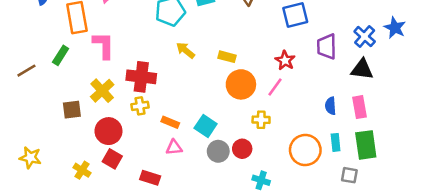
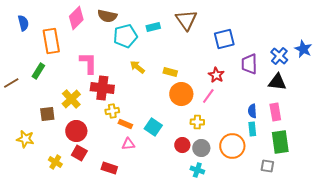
pink L-shape: (103, 45) -> (88, 63), moved
yellow cross: (140, 106) -> (112, 111), moved
cyan rectangle: (336, 142) -> (252, 129), moved
gray circle: (218, 151) -> (201, 148), moved
yellow star: (30, 158) -> (25, 139), moved

